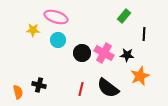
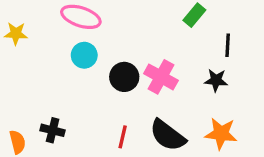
yellow star: (33, 30) -> (16, 34), moved
black star: (127, 55) -> (216, 80), moved
orange star: (140, 76) -> (221, 134), moved, turned 30

